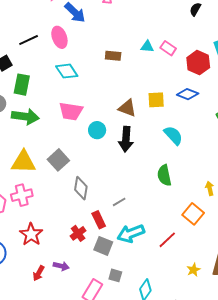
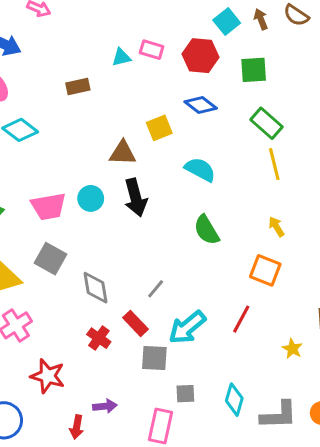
blue diamond: (188, 94) -> (201, 105), turned 35
pink trapezoid: (71, 111) -> (48, 206), moved
red cross: (78, 233) -> (99, 338), moved

